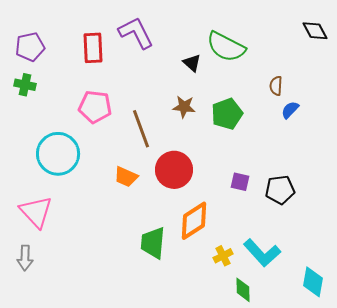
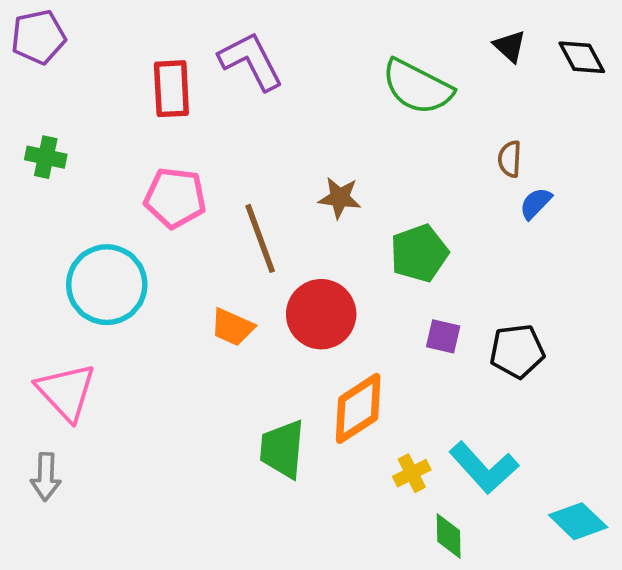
purple pentagon: (30, 47) -> (38, 37), moved
black triangle: (192, 63) -> (510, 46), moved
green pentagon: (227, 114) -> (419, 253), moved
cyan diamond: (313, 282) -> (578, 521), turned -56

